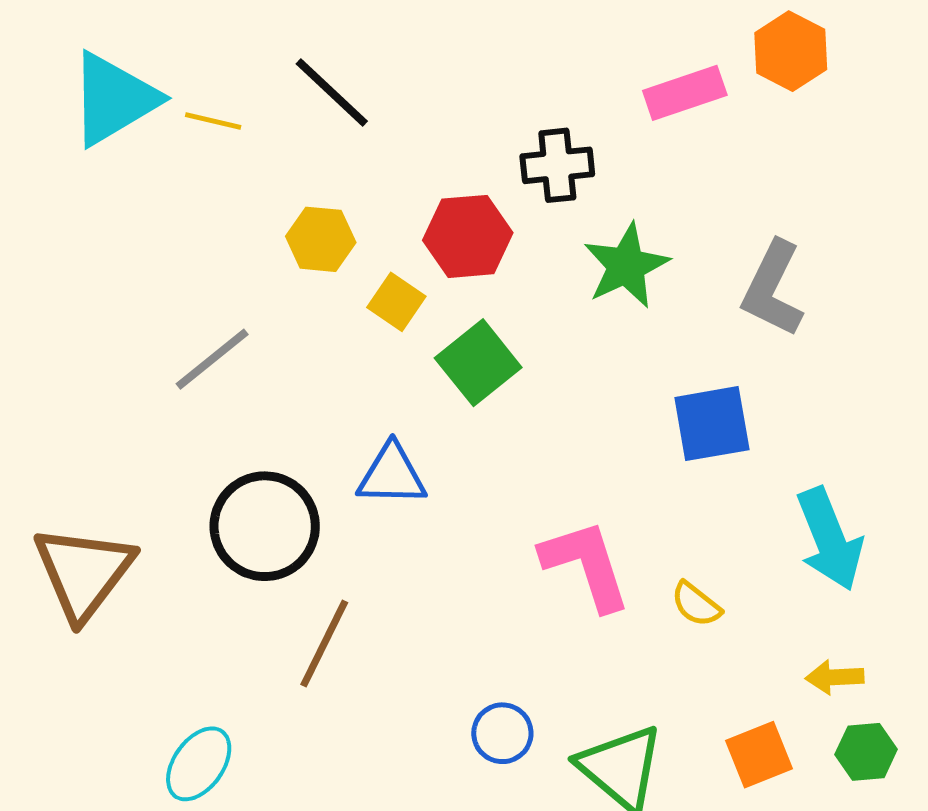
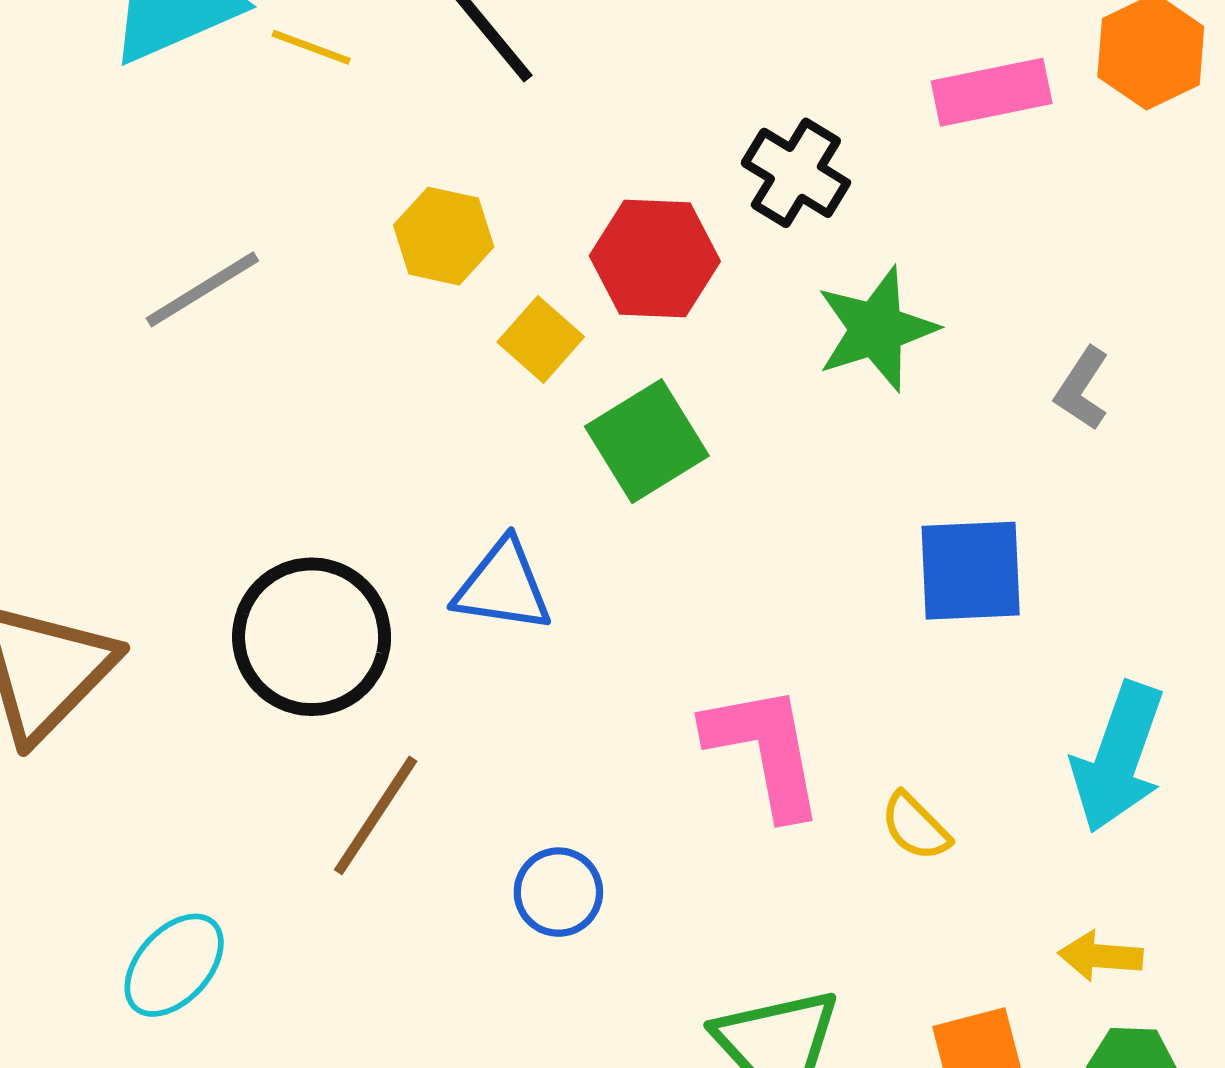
black cross: (557, 165) -> (796, 173), turned 30
gray L-shape: (773, 289) -> (1082, 389), size x0.6
gray line: (212, 359) -> (202, 289), moved
cyan arrow: (830, 539) -> (1118, 757), turned 34
blue circle: (502, 733) -> (558, 892), moved

